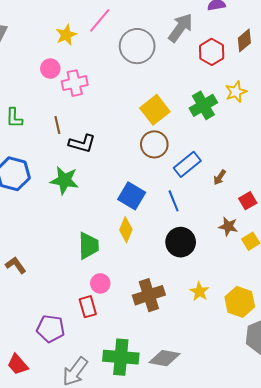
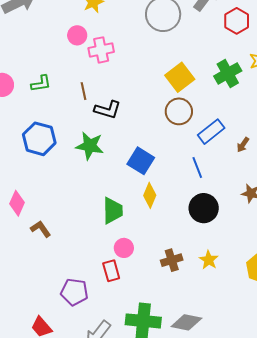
green L-shape: (14, 118) -> (41, 84), turned -100
blue square: (132, 196) -> (141, 161), moved
yellow star: (199, 292) -> (209, 260), moved
brown cross: (149, 295) -> (172, 260), size x0.7

